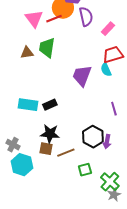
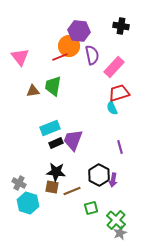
pink triangle: (34, 19) -> (20, 57), moved
pink rectangle: (108, 29) -> (114, 67), size x1.5
purple trapezoid: (82, 76) -> (73, 140), moved
cyan rectangle: (28, 105) -> (50, 128), moved, turned -30

